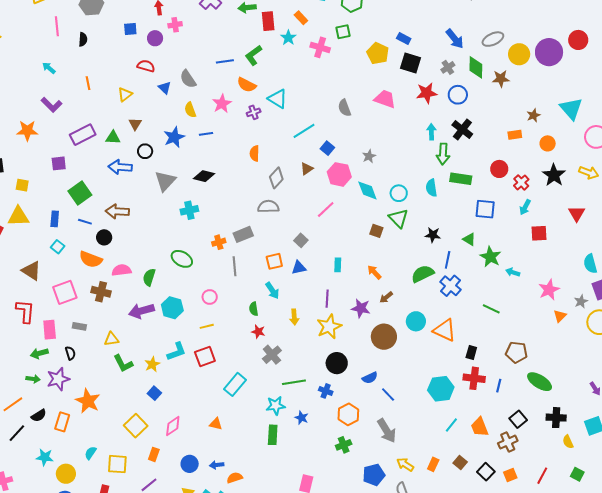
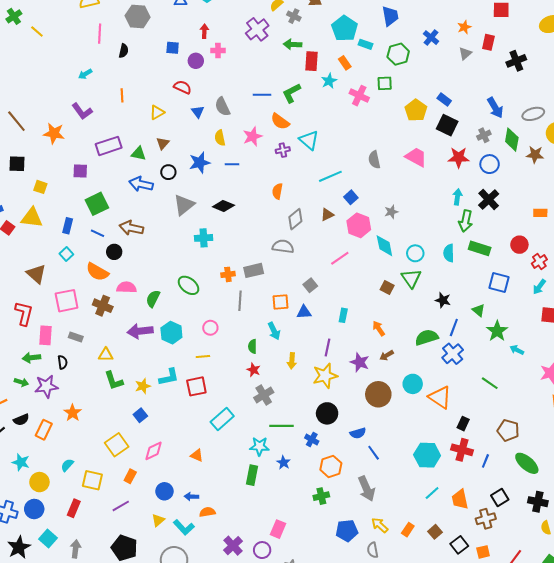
cyan arrow: (49, 68) -> (85, 74), turned -80
orange star: (88, 401) -> (73, 413), size x0.7

